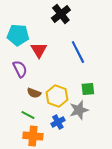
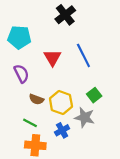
red triangle: (39, 50) -> (52, 58), moved
green square: (88, 89) -> (94, 95), turned -32
gray star: (79, 110) -> (85, 117), turned 30

